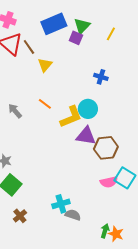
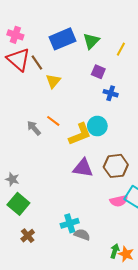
purple square: (76, 38) -> (98, 72), moved
gray arrow: (15, 111) -> (34, 128), moved
purple triangle: (86, 136) -> (83, 168), moved

